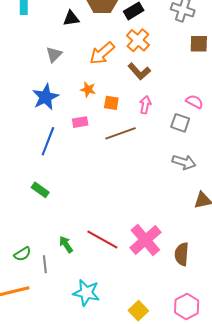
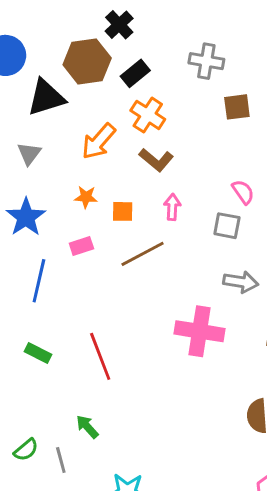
black triangle: (71, 18) -> (46, 98), size x1.6
pink semicircle: (194, 102) -> (243, 192), turned 36
red line: (102, 240) -> (100, 356), moved, turned 48
pink cross: (145, 240) -> (200, 331), moved, turned -32

